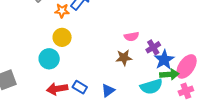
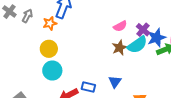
yellow circle: (62, 37) -> (49, 49), moved
blue star: (164, 60) -> (156, 38), turned 30
cyan semicircle: (151, 87) -> (137, 45), moved

